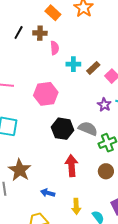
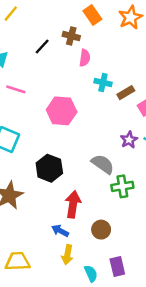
black line: (19, 32) -> (42, 47), moved
black hexagon: (63, 129) -> (49, 168), moved
brown circle: (106, 171) -> (101, 230), moved
blue arrow: (48, 193) -> (60, 231), moved

